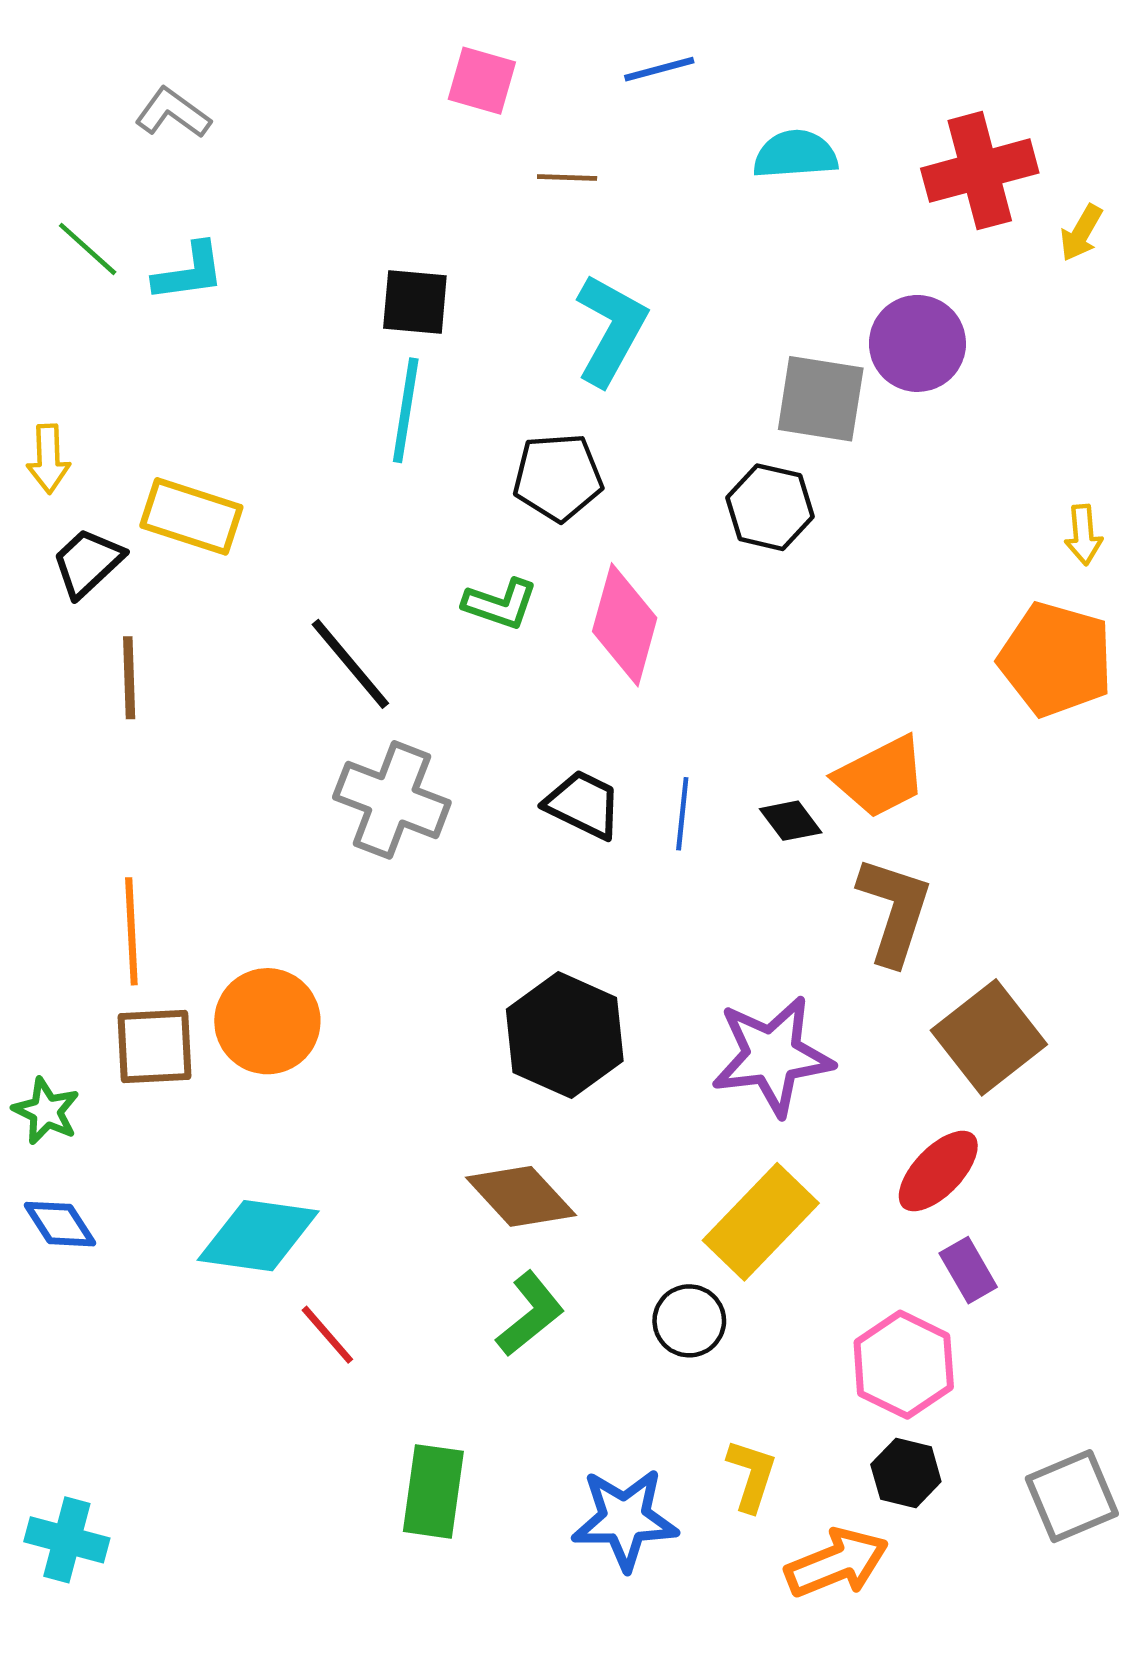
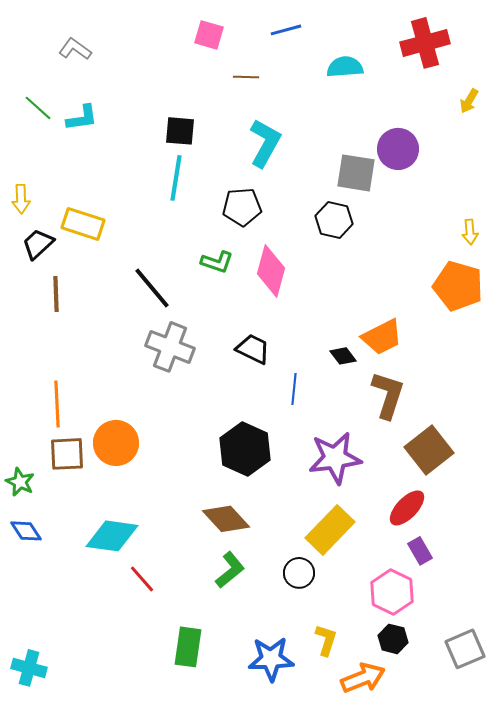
red cross: (980, 171) -> (425, 43), moved
blue line: (682, 814) -> (294, 389), moved

